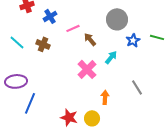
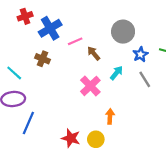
blue cross: (50, 16) -> (50, 28), size x1.5
cyan line: (17, 42) -> (14, 73), moved
gray line: (137, 87) -> (145, 79), moved

